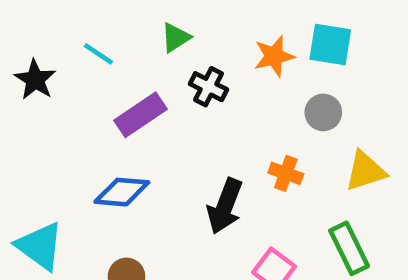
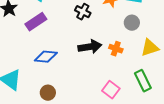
purple rectangle: (141, 115) -> (36, 22), moved
black arrow: (225, 206) -> (90, 47), moved, turned -120

